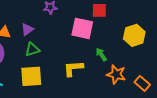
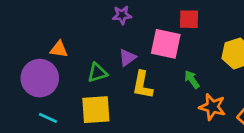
purple triangle: (27, 29) -> (127, 58), moved
yellow L-shape: (73, 68) -> (142, 85), moved, turned -75

